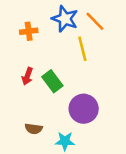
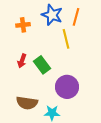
orange line: (95, 21) -> (76, 17), turned 60
brown semicircle: (34, 129) -> (27, 103), size x1.5

